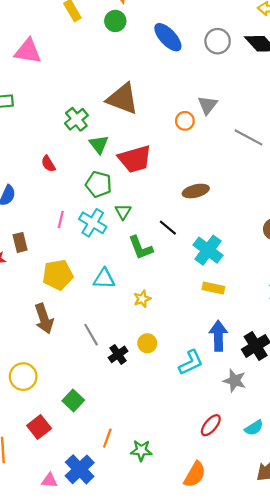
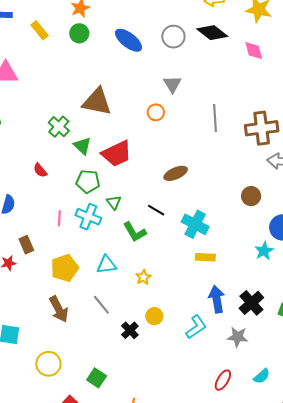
gray triangle: (208, 105) -> (172, 84), moved
gray line: (249, 137) -> (215, 118), turned 68
gray line: (91, 335) -> (101, 305), moved

